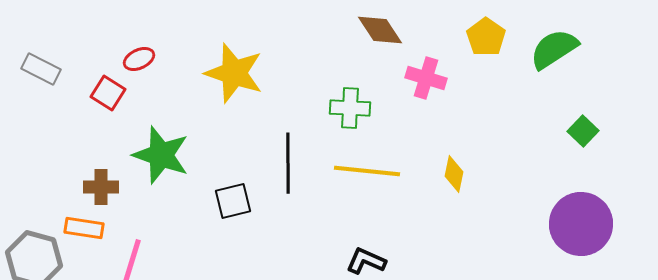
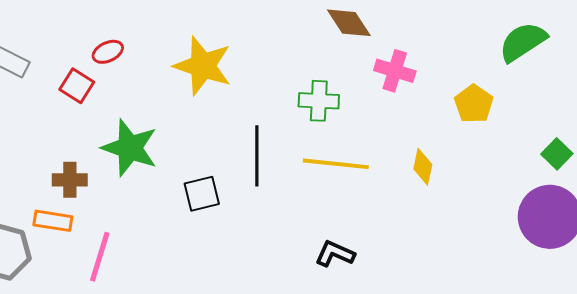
yellow pentagon: (486, 37) -> (474, 104), moved
green square: (583, 131) -> (557, 154), moved

